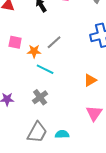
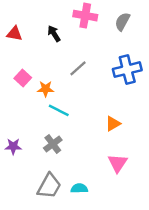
pink square: (15, 42) -> (23, 78), turned 32
gray line: (54, 42) -> (78, 68), moved

